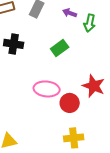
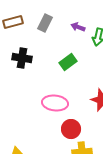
red circle: (70, 103) -> (71, 129), moved

